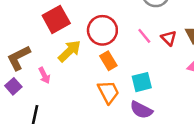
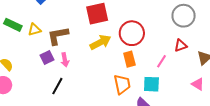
pink line: (144, 36) -> (161, 61), moved, turned 56
red triangle: (169, 38) -> (181, 46), moved, turned 40
pink arrow: (44, 75) -> (65, 60), moved

